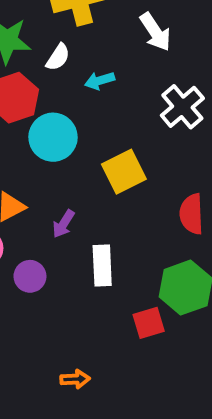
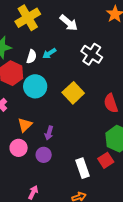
white semicircle: (58, 57) -> (32, 57), moved
purple arrow: (64, 224) -> (49, 133), moved
white rectangle: (102, 265) -> (82, 168), moved

